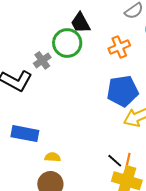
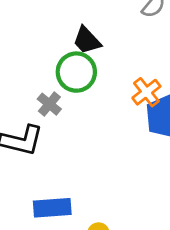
orange cross: (119, 47) -> (146, 92), moved

